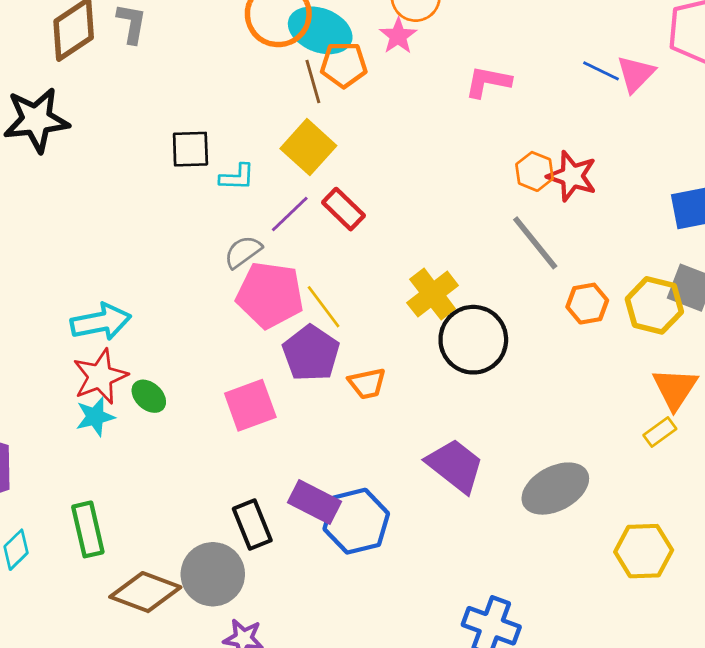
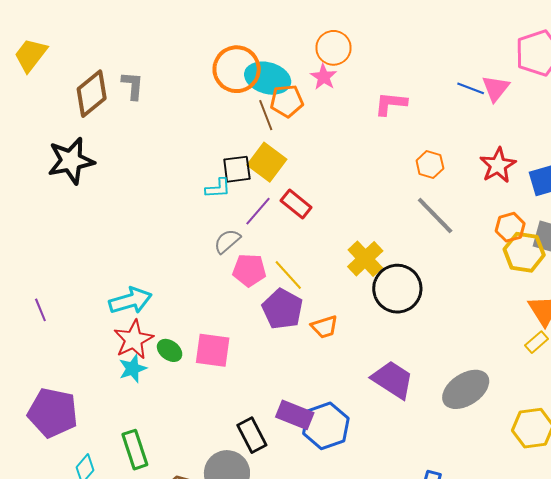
black square: (190, 149) -> (237, 169), moved
red star: (572, 176) -> (498, 165), moved, turned 30
pink pentagon: (270, 295) -> (249, 270), size x0.7
orange hexagon: (587, 304) -> (510, 227), moved
pink square: (250, 405) -> (213, 350), moved, turned 33

